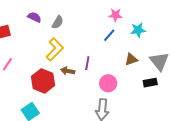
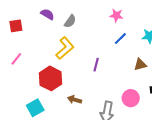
pink star: (115, 15) -> (116, 15), moved
brown arrow: (68, 71) -> (75, 100), moved
pink circle: (108, 83) -> (131, 98), moved

